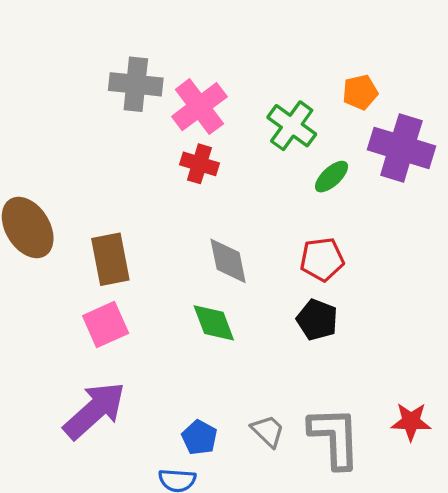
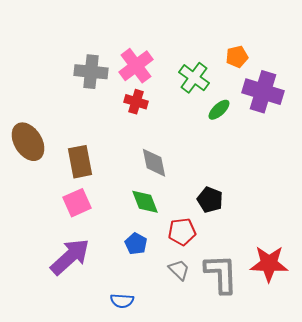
gray cross: (136, 84) -> (91, 72), moved
red pentagon: (322, 259) -> (182, 232), moved
red star: (411, 422) -> (269, 264), size x1.5
blue pentagon: (199, 437) -> (136, 244), moved

